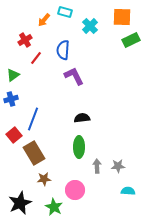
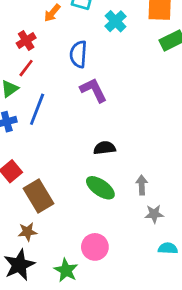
red line: (36, 58) -> (26, 68), moved
blue line: (33, 119) -> (37, 109), moved
green ellipse: (79, 147) -> (100, 188), turned -55
gray arrow: (97, 166) -> (142, 185), moved
brown star: (44, 179) -> (27, 232), moved

